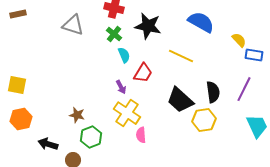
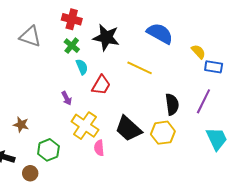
purple arrow: (121, 87) -> (67, 98), moved
black trapezoid: (180, 100) -> (128, 129), moved
brown star: (77, 115) -> (21, 125), moved

